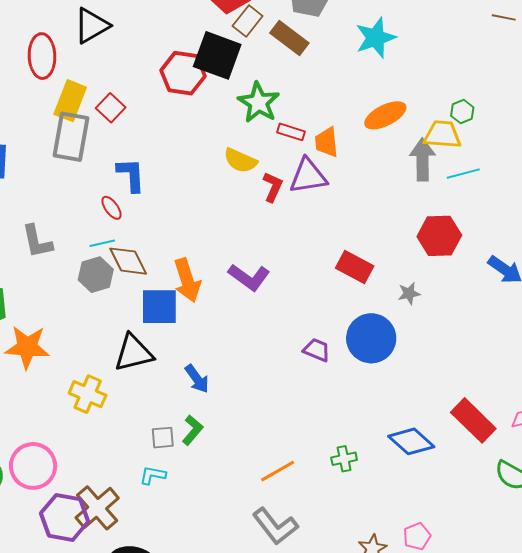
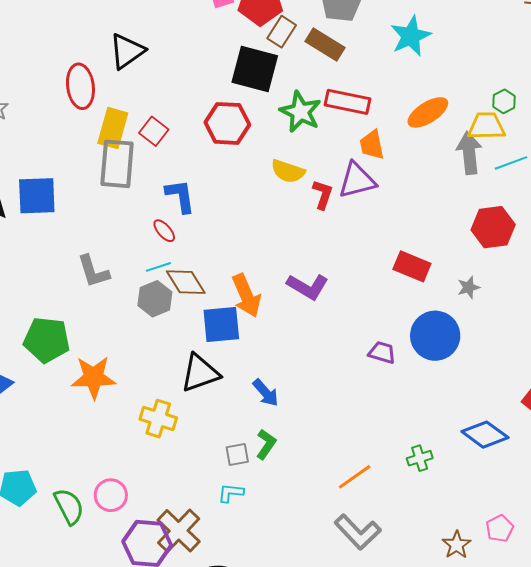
red hexagon: (183, 73) -> (227, 123), moved
red rectangle: (291, 132) -> (348, 102), moved, size x1.6
pink circle: (33, 466) -> (111, 495), size x0.7

